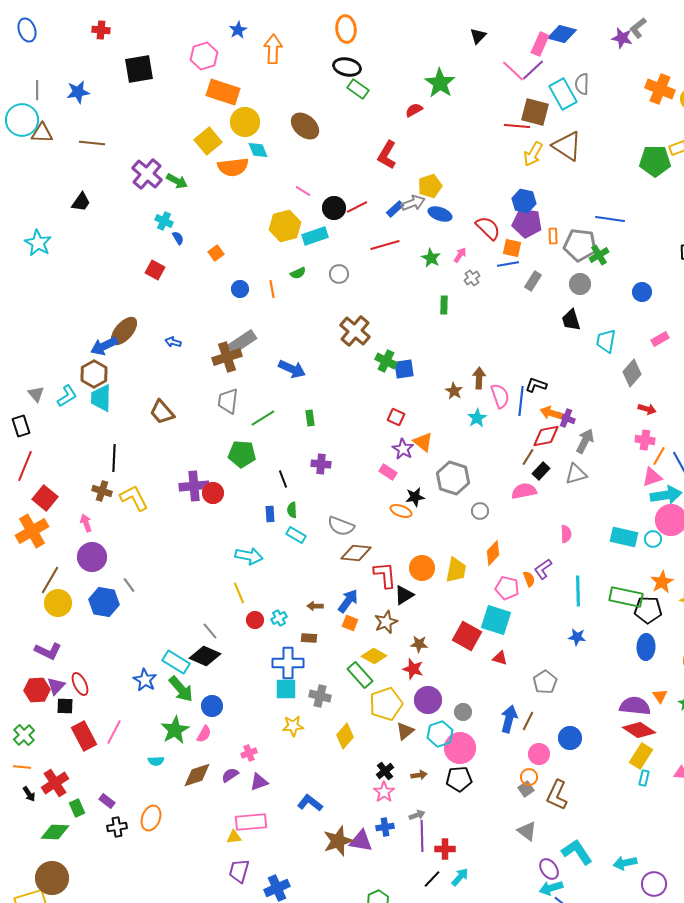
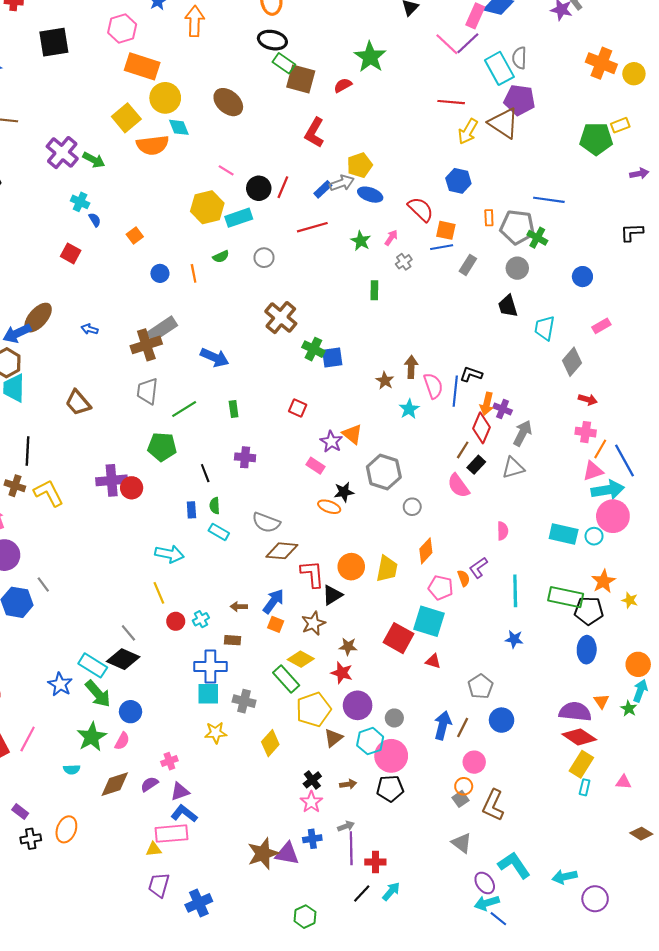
brown square: (535, 112) -> (301, 79), moved
red line: (357, 207) -> (283, 187), turned -40
purple pentagon: (527, 223) -> (519, 100), moved
green cross: (599, 255) -> (537, 238), turned -30
orange arrow: (551, 413) -> (487, 404), turned -95
red square: (396, 417) -> (298, 408), moved
red diamond: (546, 436) -> (482, 428), turned -56
pink semicircle: (524, 491) -> (458, 486), turned -115
blue circle: (570, 738) -> (502, 720), moved
blue L-shape: (310, 803) -> (184, 814), moved

